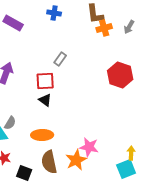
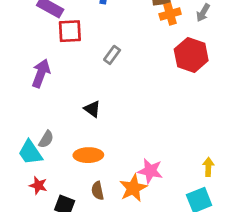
red hexagon: (120, 75) -> (191, 55), moved
red square: (45, 81) -> (70, 31), moved
yellow arrow: (131, 153) -> (208, 167), moved
brown semicircle: (49, 162) -> (98, 191), size x0.6

